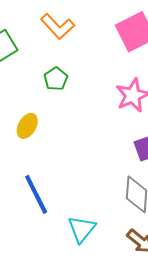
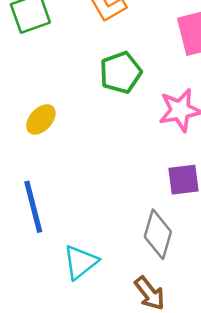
green pentagon: (56, 79) -> (121, 73), moved, size x1.4

